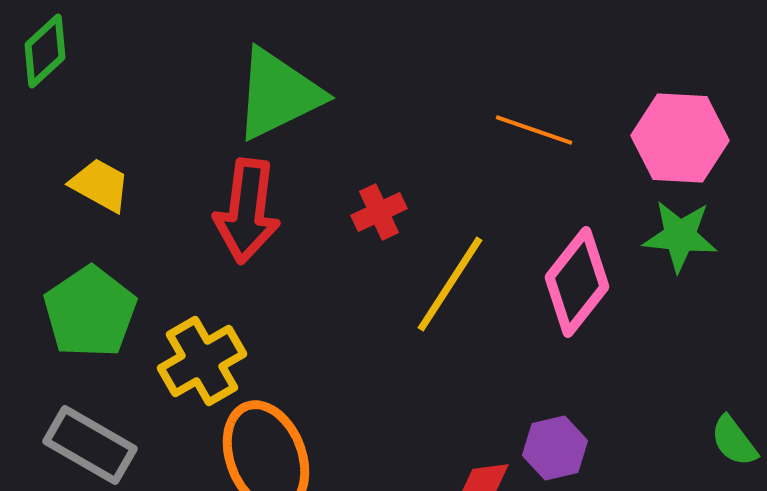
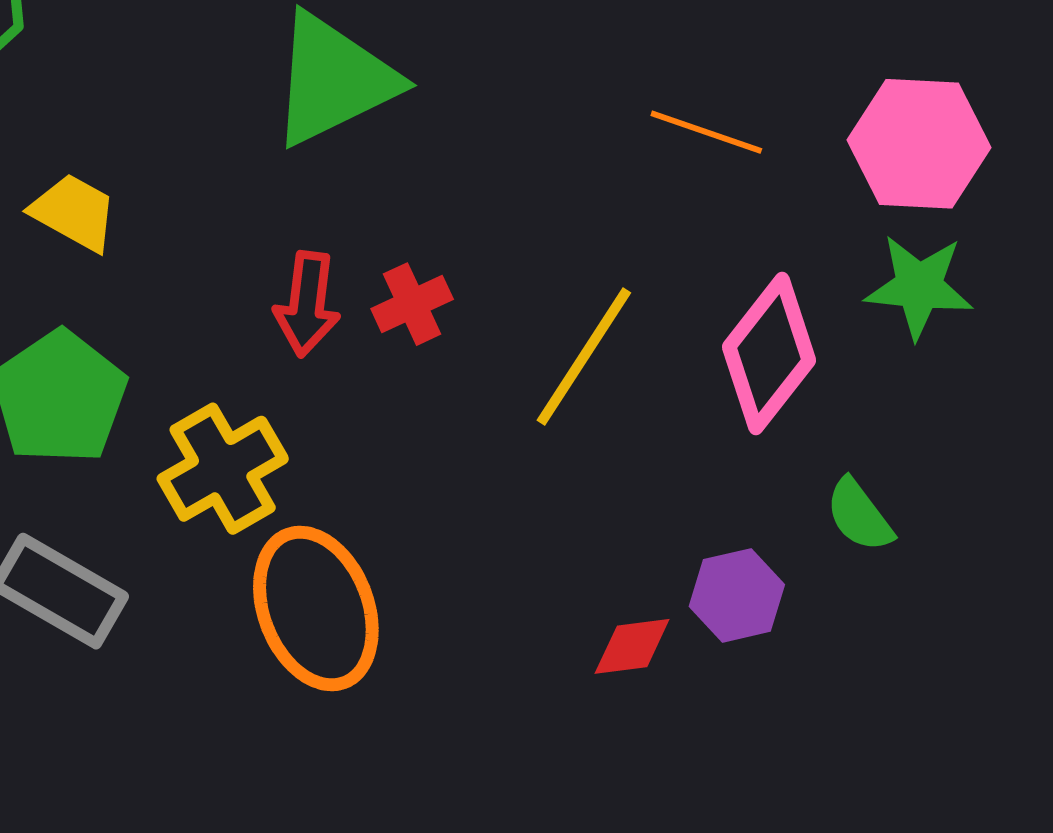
red arrow: (247, 211) -> (307, 304), moved, size x0.7
red cross: (379, 212) -> (412, 304), moved
green semicircle: (734, 441) -> (859, 515), moved

